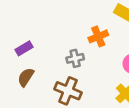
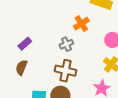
brown semicircle: (26, 77) -> (21, 67), moved

